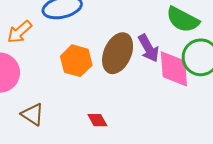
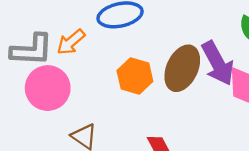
purple arrow: (148, 48) -> (218, 63), size x1.4

